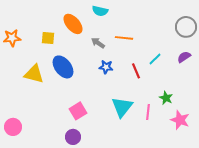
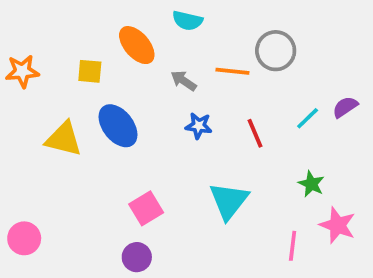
gray circle: (186, 27) -> (276, 51), moved
cyan line: (155, 59) -> (308, 118), moved
pink line: (148, 112) -> (293, 246), moved

